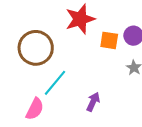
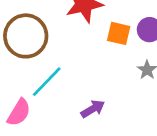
purple arrow: (93, 102) -> (93, 109), turned 30

